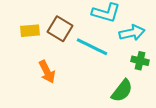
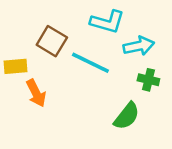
yellow rectangle: (30, 31) -> (16, 66), moved

